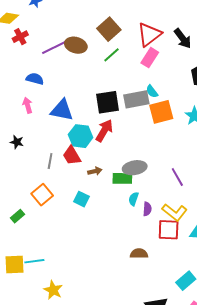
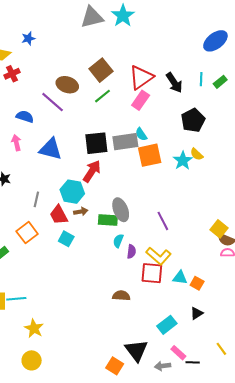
purple line: (54, 48) -> (53, 102), moved, turned 65
cyan hexagon: (81, 136) -> (72, 192), moved
red trapezoid: (72, 156) -> (59, 215), moved
gray ellipse: (135, 168) -> (121, 210), turned 75

